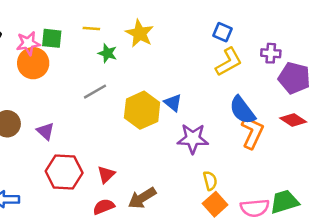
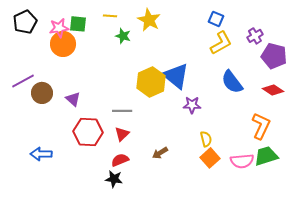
purple cross: (271, 53) -> (255, 36), turned -35
gray line: (95, 92) -> (122, 111), moved, turned 30
blue triangle: (173, 103) -> (176, 76), size x1.8
orange L-shape: (252, 132) -> (261, 126), moved
purple star: (193, 139) -> (192, 105), size x0.7
brown arrow: (142, 198) -> (160, 153), moved, size x0.7

